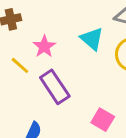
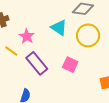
pink square: (103, 120) -> (70, 65), moved

